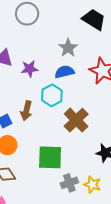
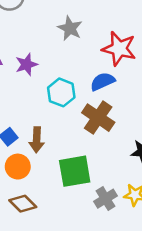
blue semicircle: (64, 72) -> (102, 82), moved
brown arrow: (26, 111) -> (37, 140), moved

